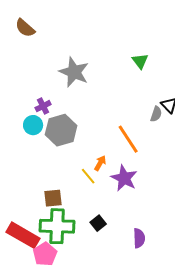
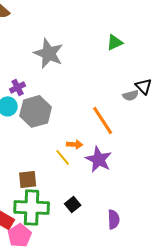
green triangle: (140, 61) -> (115, 42), turned 42
gray semicircle: (156, 114) -> (131, 95), turned 56
orange arrow: (100, 163) -> (75, 144), turned 63

